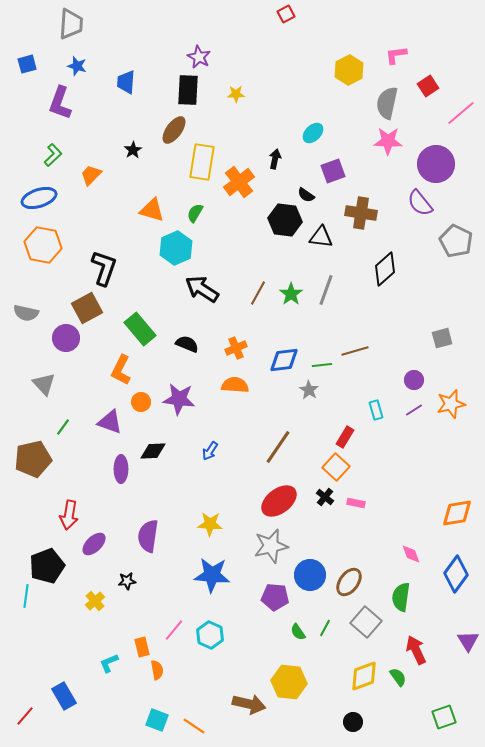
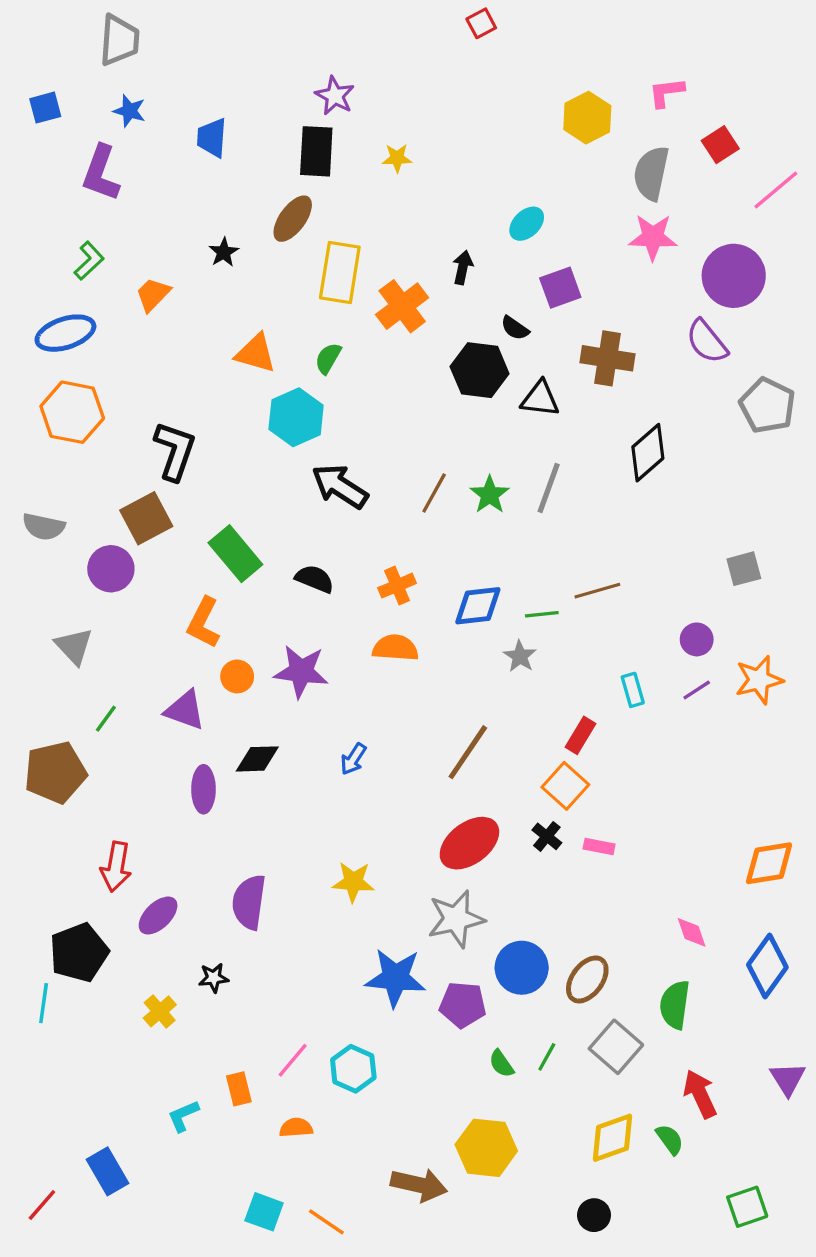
blue star: (212, 575) -> (395, 978), moved
orange semicircle: (157, 670) -> (296, 1128), moved, turned -84

